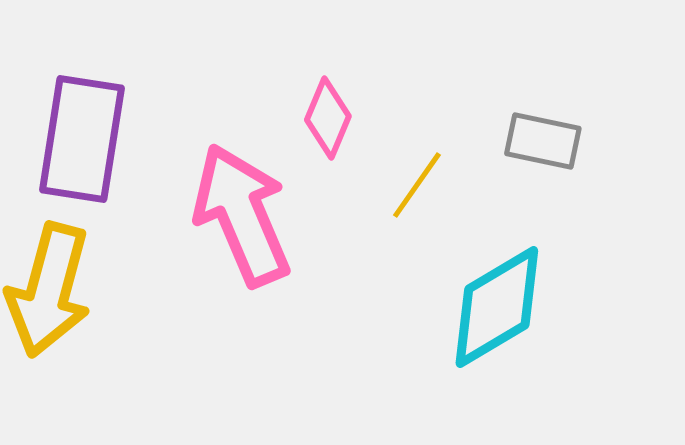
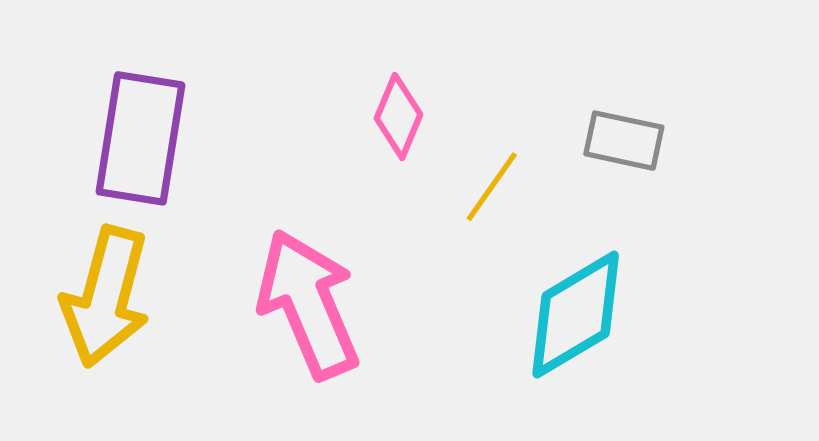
pink arrow: (242, 215) -> (308, 304), moved

